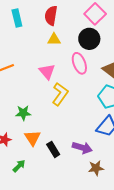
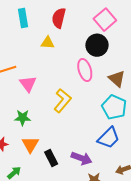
yellow triangle: (54, 39) -> (48, 43), moved
pink triangle: (47, 72) -> (28, 84), moved

